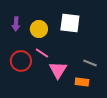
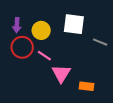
red circle: (21, 61) -> (22, 47), moved
gray line: (90, 63) -> (100, 42), moved

